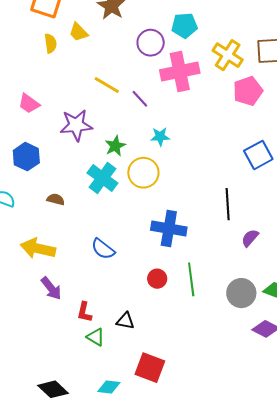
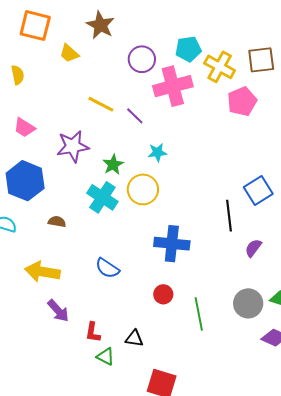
cyan pentagon: (184, 25) -> (188, 49), moved
yellow semicircle: (51, 43) -> (18, 75), moved
blue square: (258, 155) -> (258, 190), moved
blue hexagon: (26, 157) -> (25, 181), size x1.4
green line: (191, 279) -> (199, 314), moved

